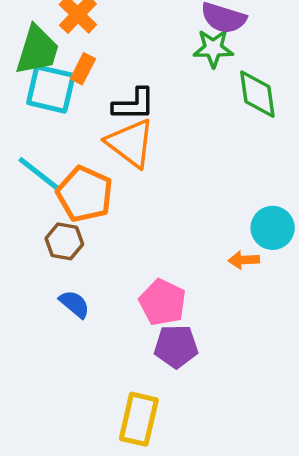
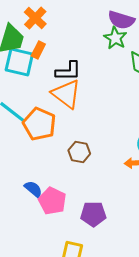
green star: (213, 48) -> (115, 38), turned 30
brown hexagon: (64, 241) -> (79, 152), moved
pink pentagon: (163, 302) -> (52, 201), moved

